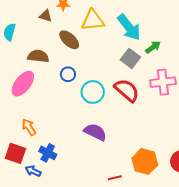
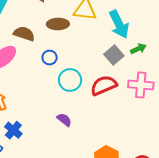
brown ellipse: (69, 40) -> (58, 24), turned -55
red semicircle: (127, 90) -> (104, 85), turned -76
purple semicircle: (95, 132) -> (64, 120), size x0.7

